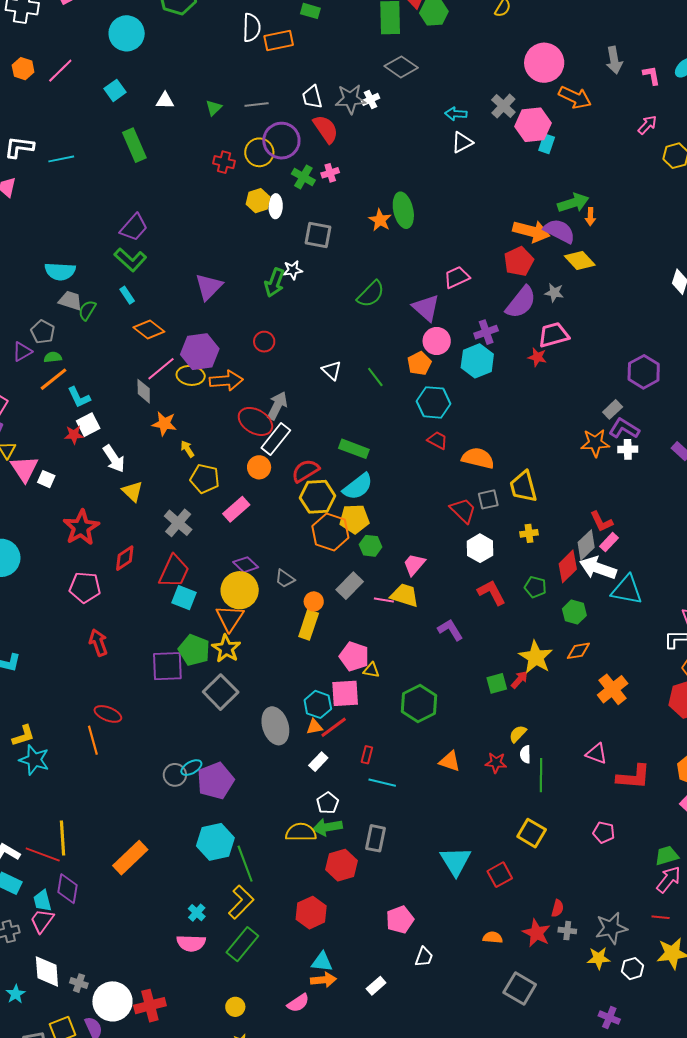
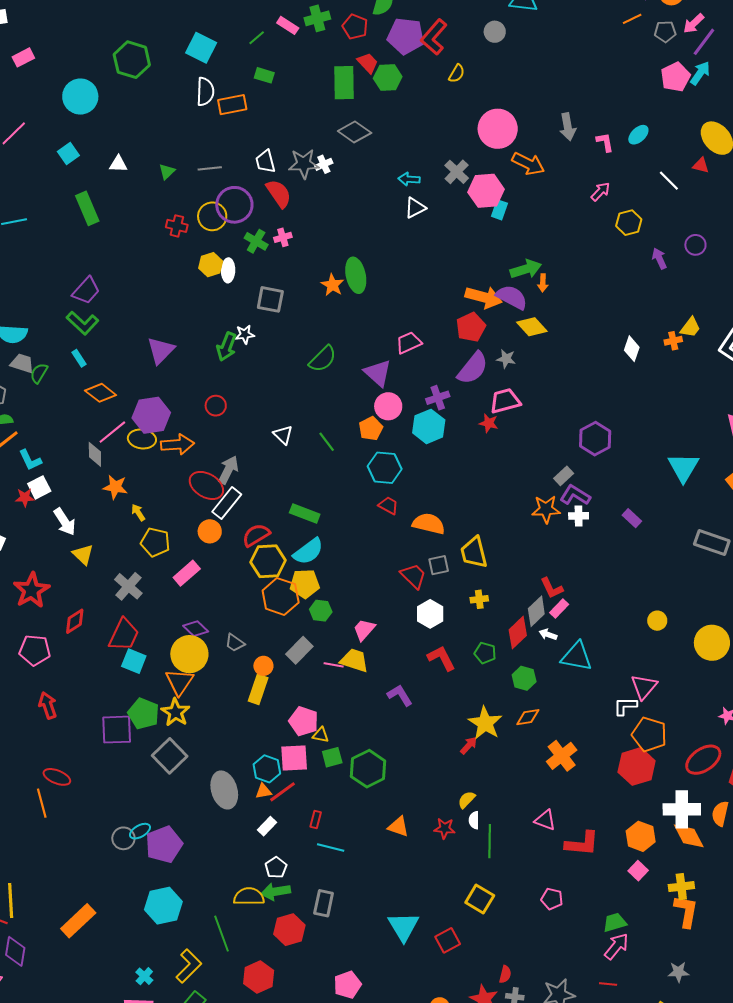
white arrow: (598, 568) -> (548, 634), size x0.5
green square: (497, 683) -> (332, 757), moved
green line: (245, 864) -> (221, 934), moved

